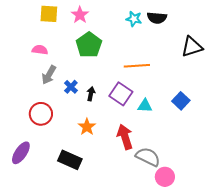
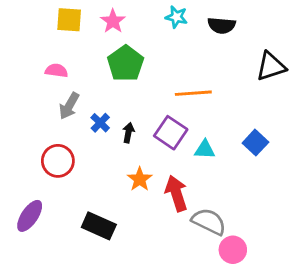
cyan star: (134, 19) -> (176, 17), moved
orange star: (87, 127) -> (140, 179), moved

